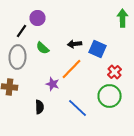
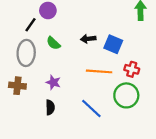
orange line: (72, 69) -> (99, 71), moved, turned 50
red cross: (114, 72) -> (132, 69), turned -32
purple star: (52, 84) -> (53, 82), moved

